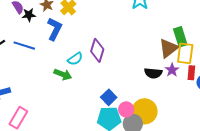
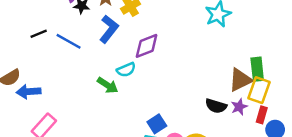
purple diamond: (97, 50) -> (147, 46), moved, turned 40

